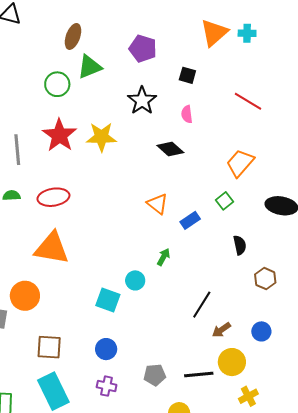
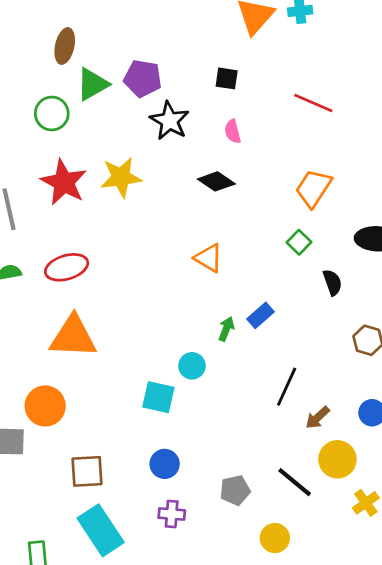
purple pentagon: (143, 49) -> (143, 78), moved
blue rectangle: (190, 220) -> (261, 315), moved
black semicircle: (240, 245) -> (332, 282), moved
black line: (199, 374) -> (295, 482), turned 52

